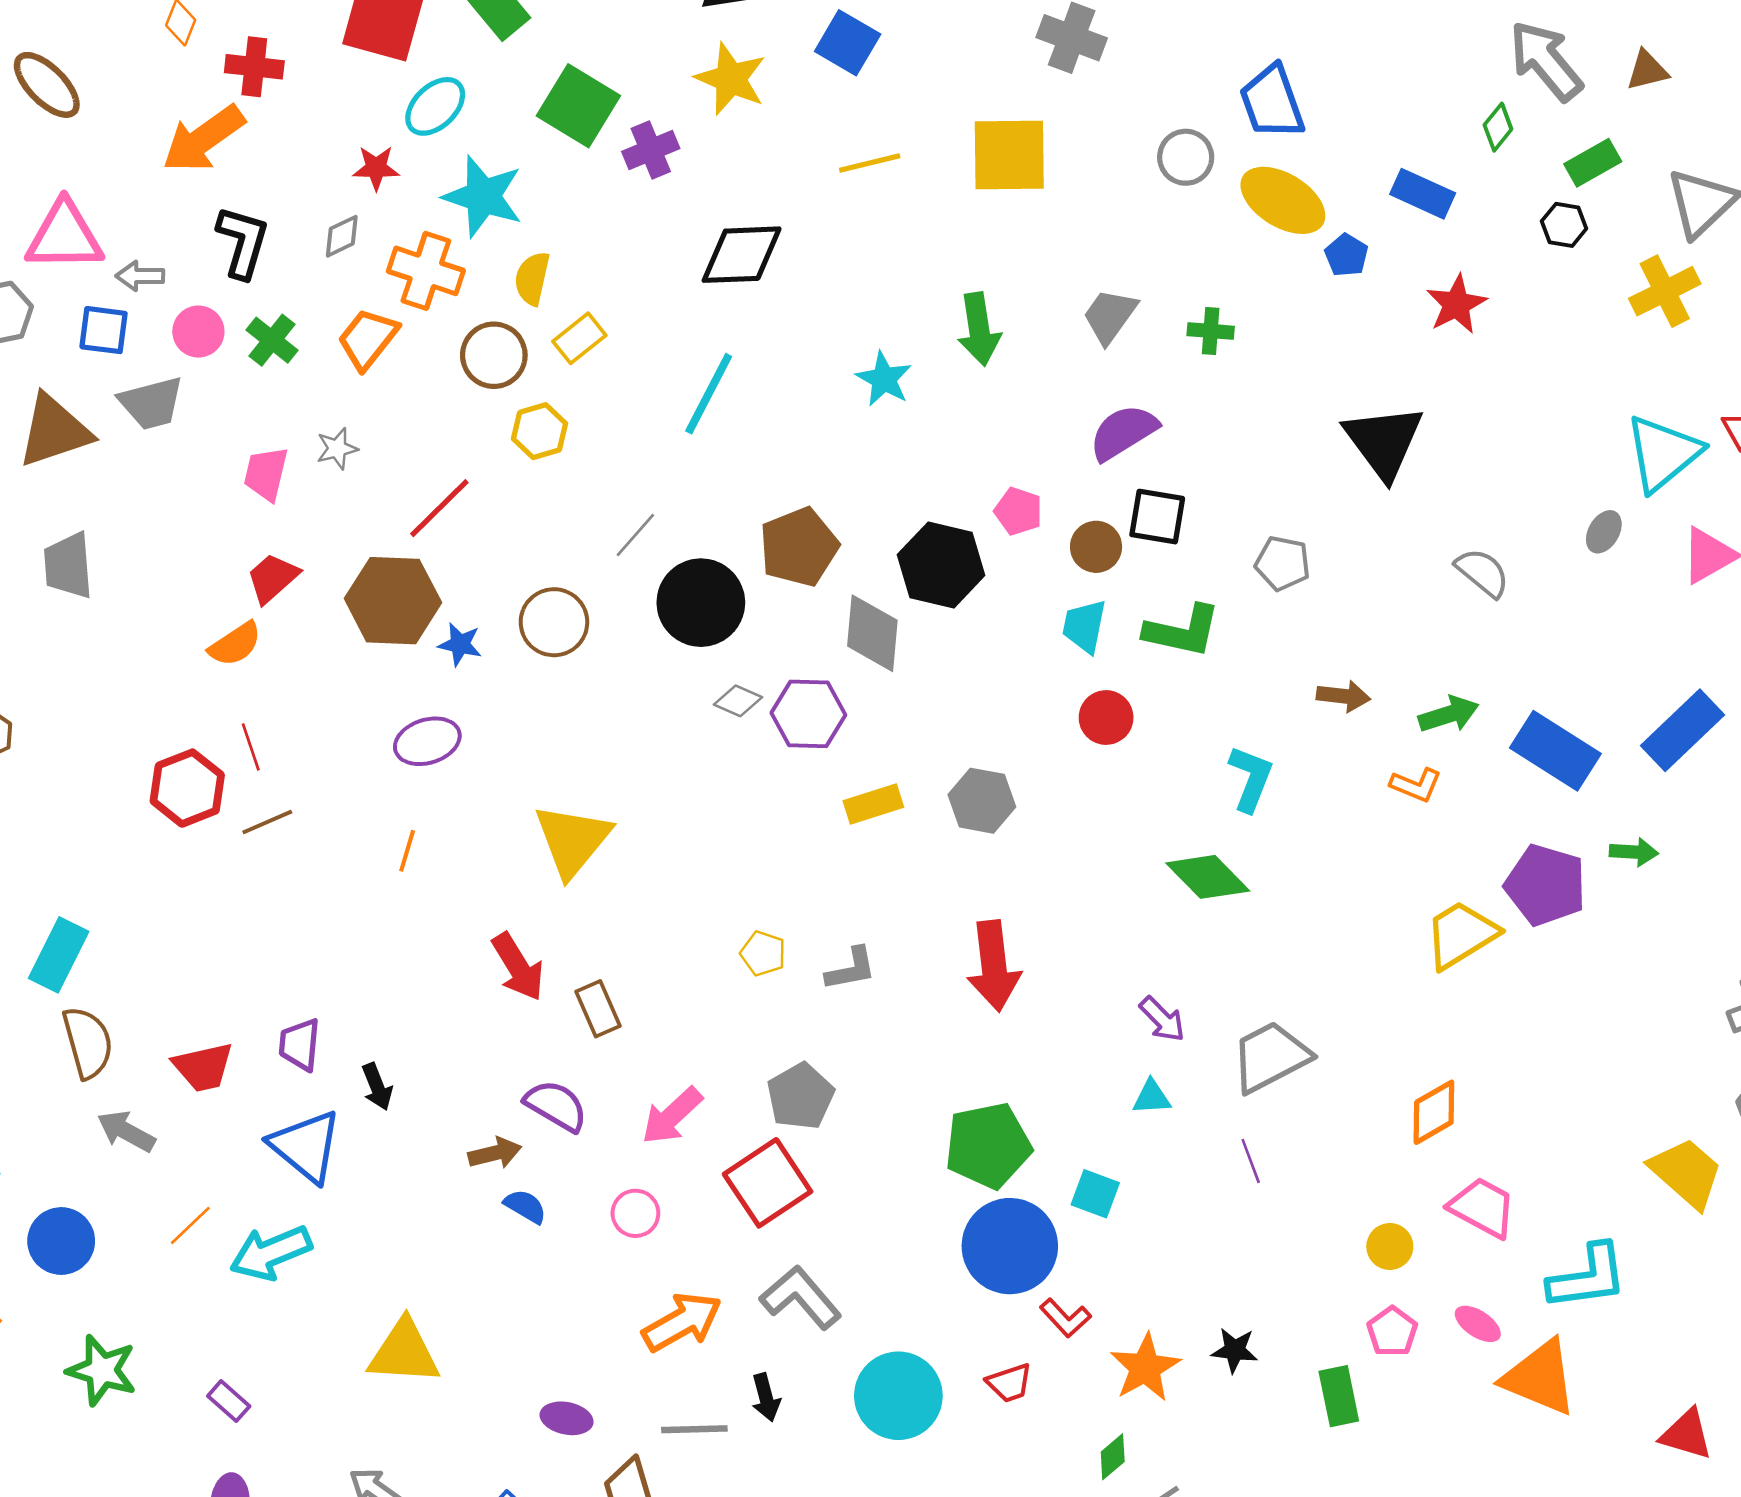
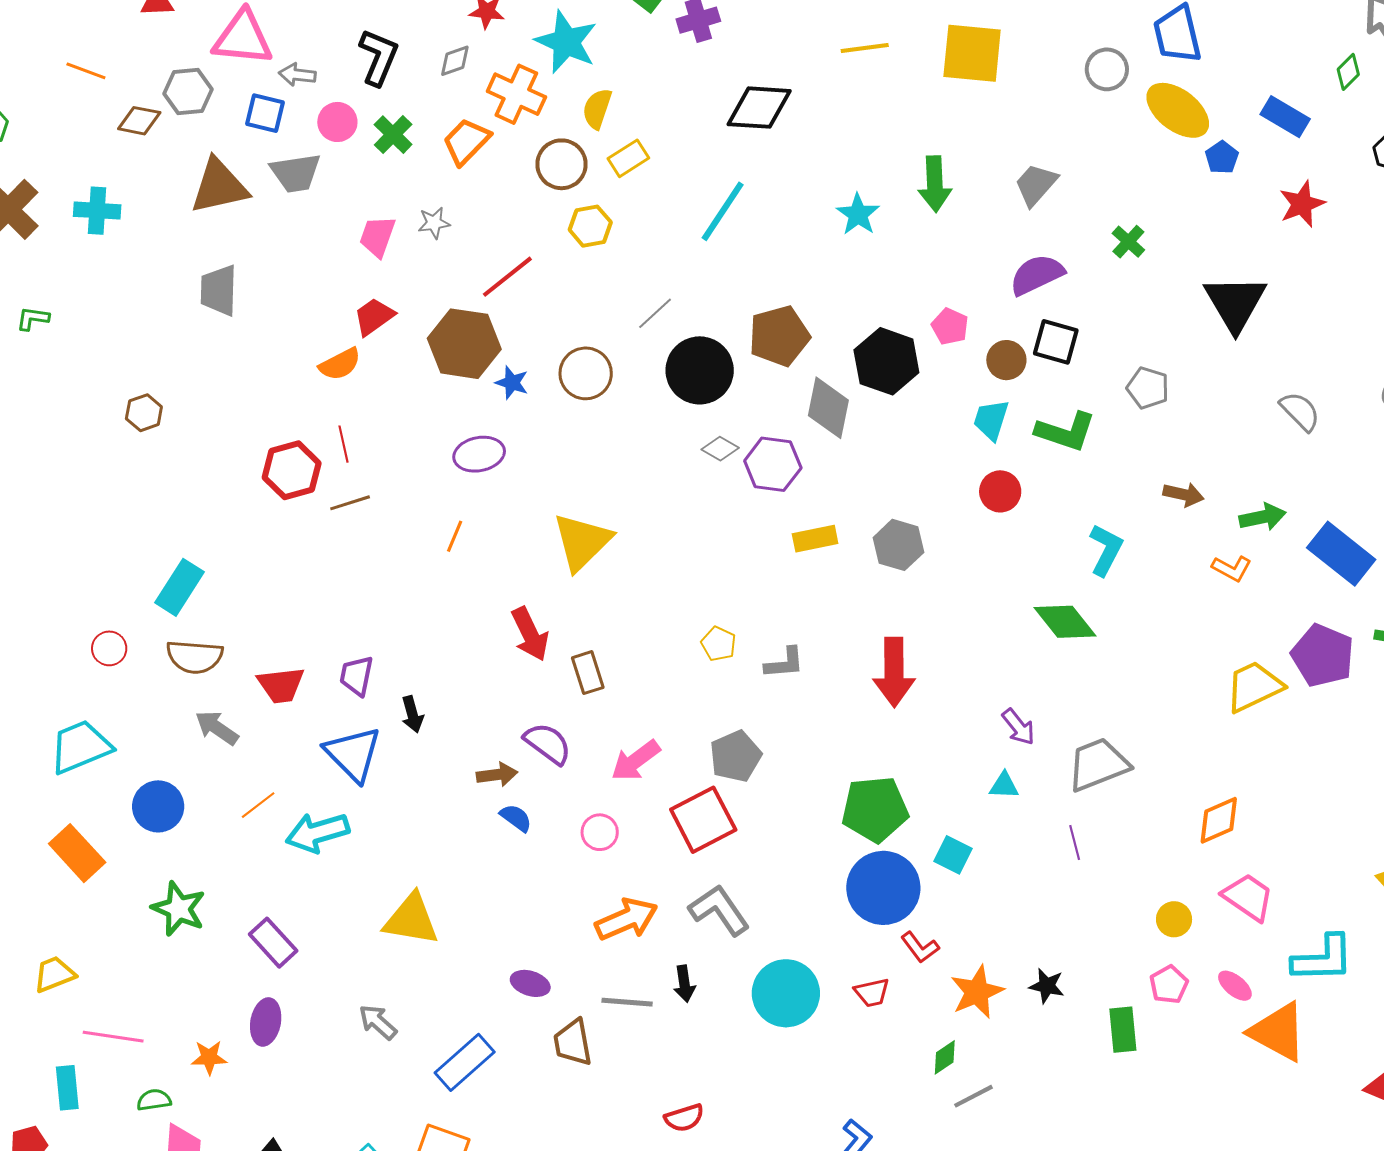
green cross: (1211, 331) -> (1128, 242), moved, turned 32
brown semicircle: (88, 1042) -> (195, 657), turned 104
purple rectangle: (229, 1401) -> (273, 943), size x1.5

